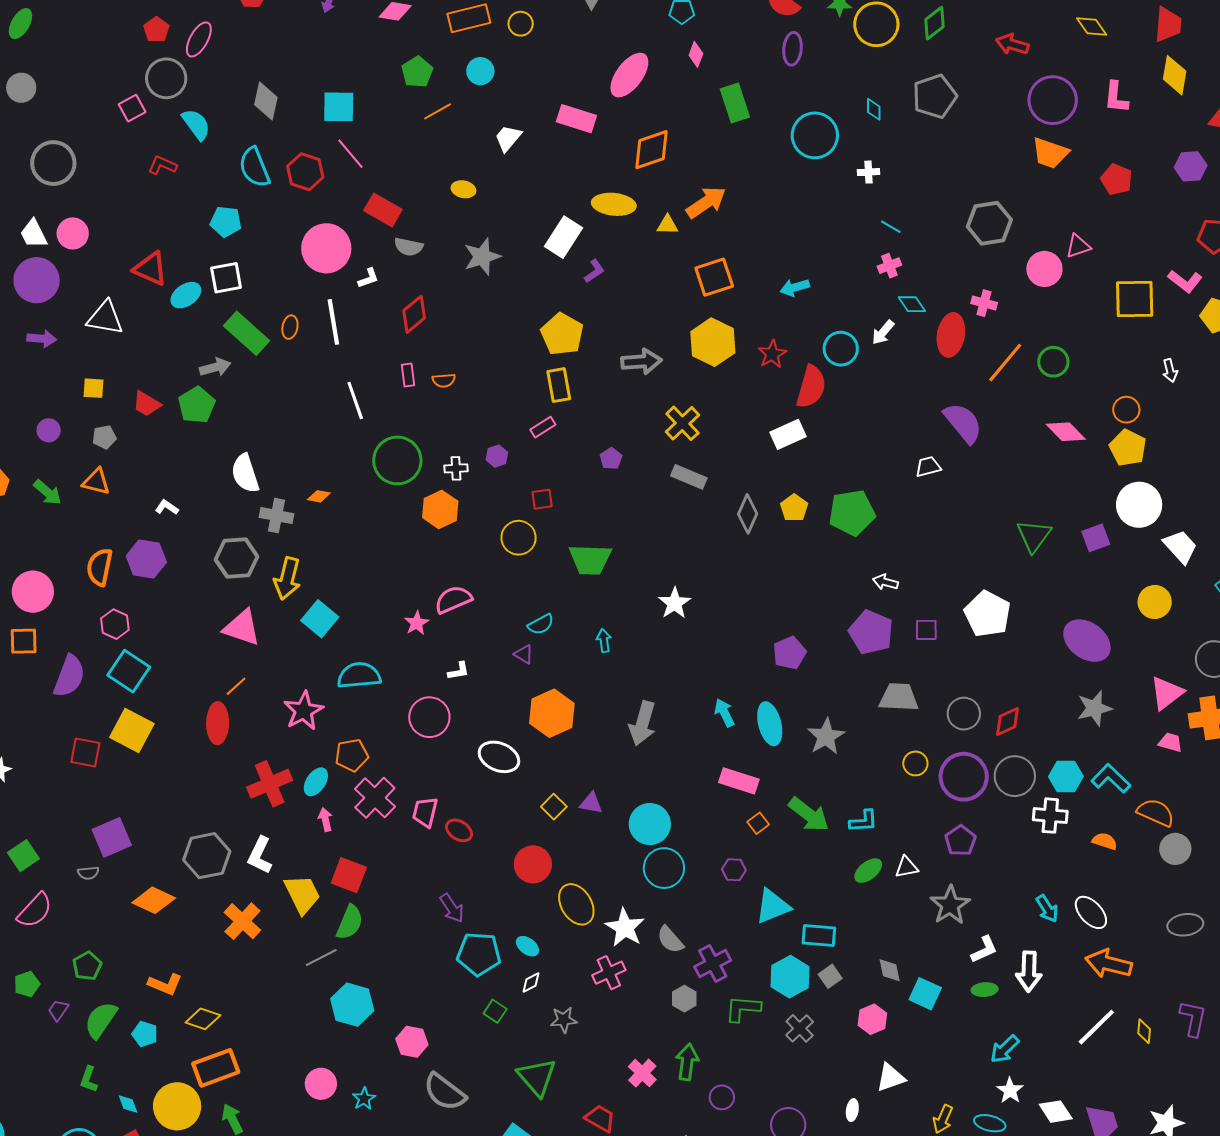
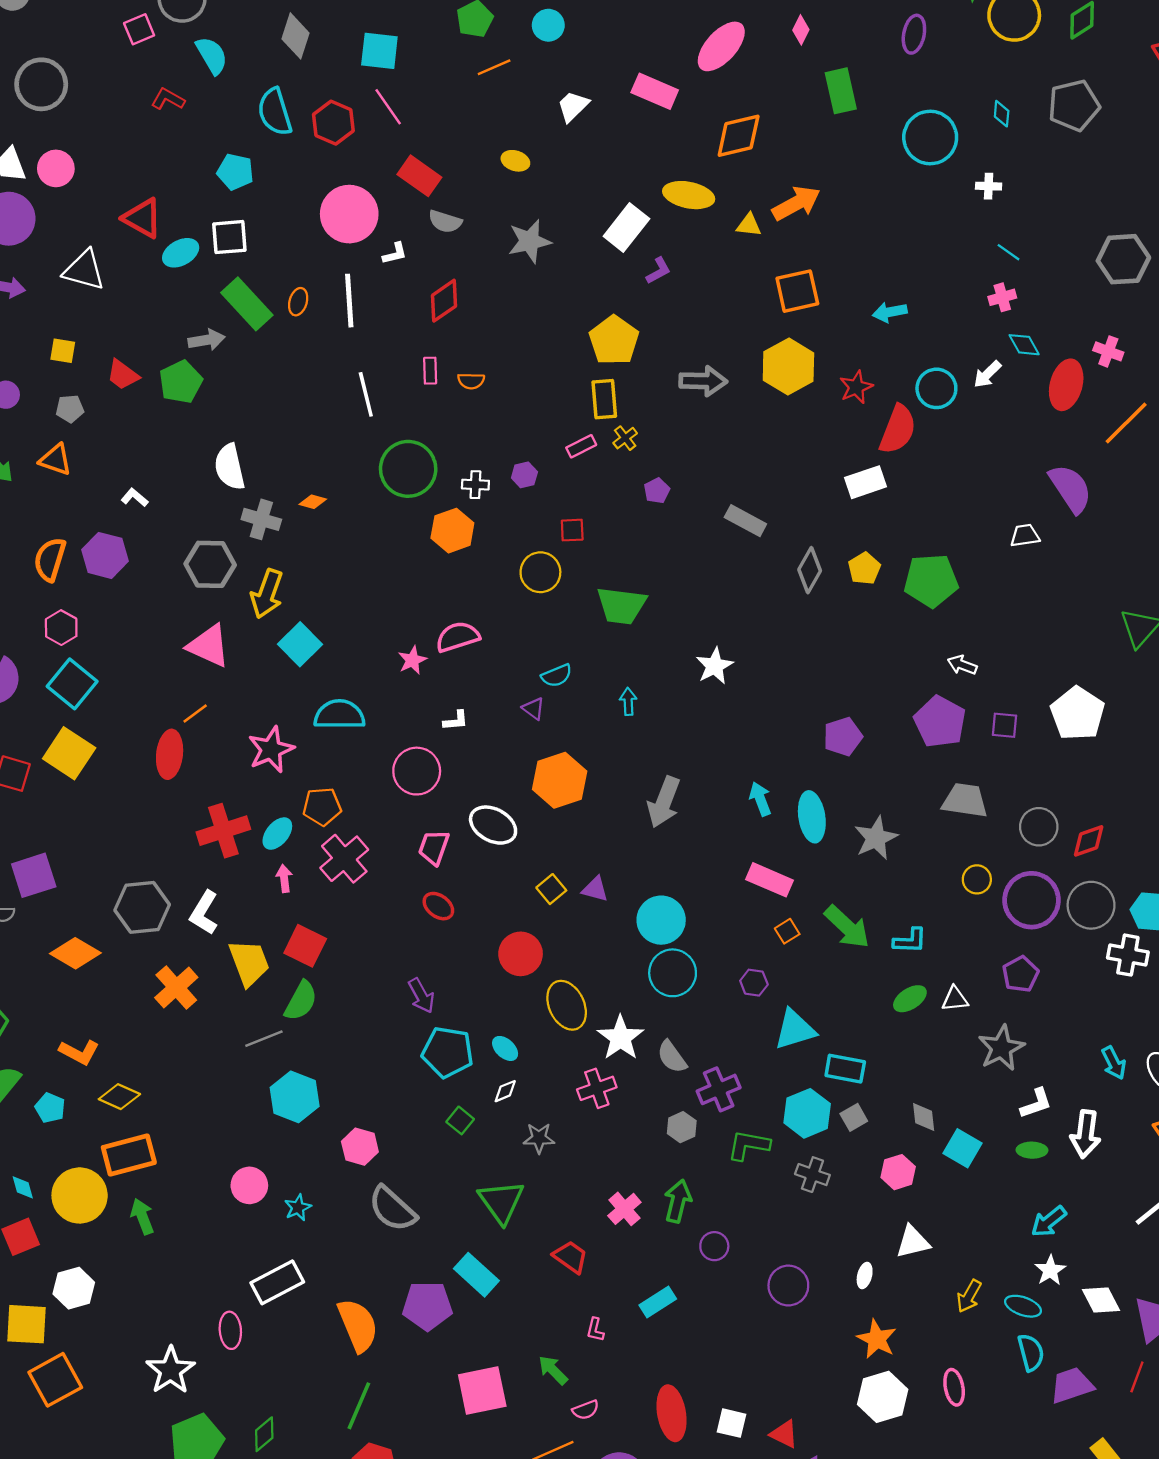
yellow cross: (682, 423) -> (625, 438), moved, size x0.6
pink trapezoid: (425, 812) -> (434, 847), moved
gray cross: (800, 1028) -> (812, 1175), turned -32

